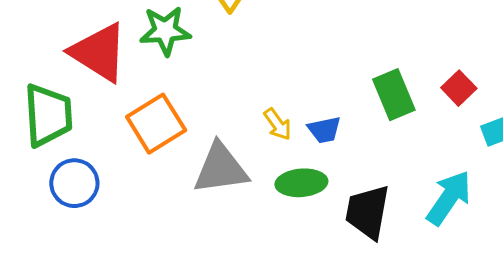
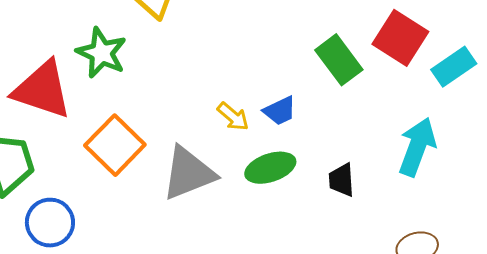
green star: (165, 31) -> (102, 53), turned -30
red square: (459, 88) -> (400, 38), size x1.6
black trapezoid: (368, 212) -> (342, 180), size x0.6

